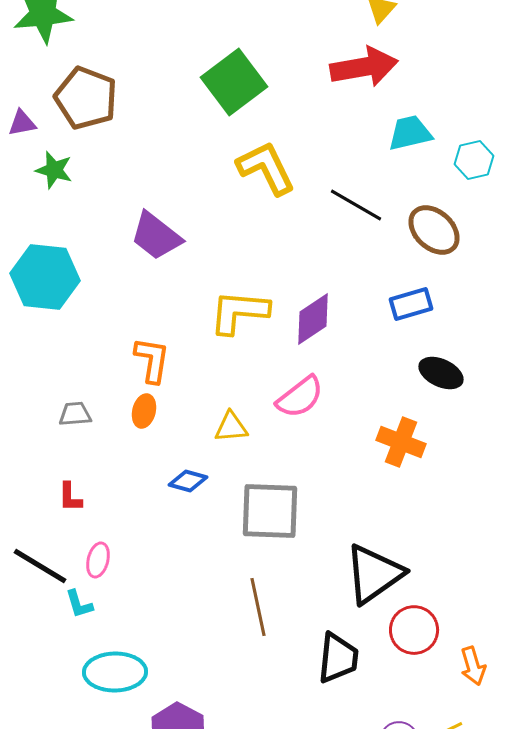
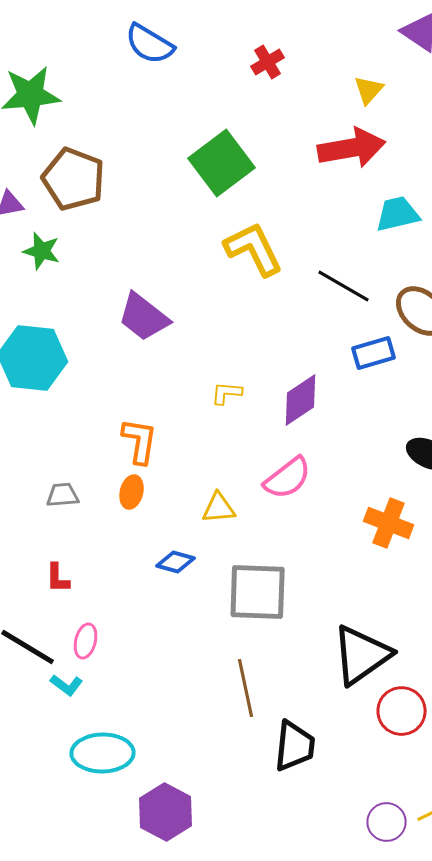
blue rectangle: (411, 304) -> (374, 353), moved
yellow L-shape: (239, 312) -> (227, 393), size x0.5
cyan L-shape: (79, 604) -> (67, 685), turned -36
black trapezoid: (338, 658) -> (295, 746), moved

